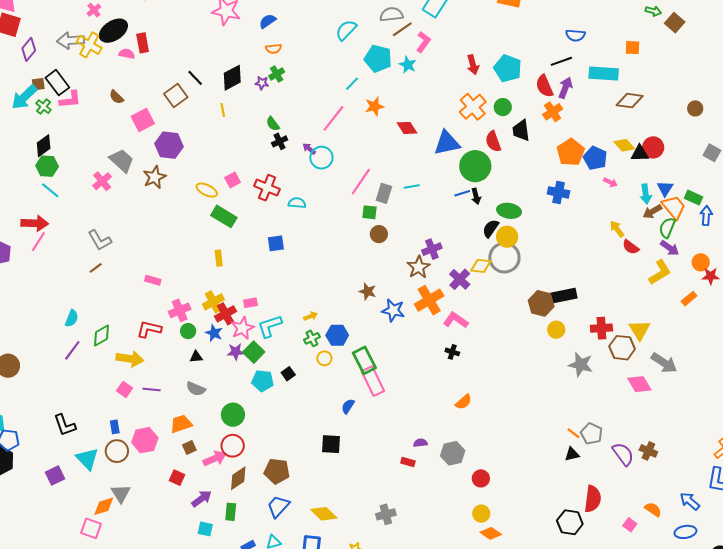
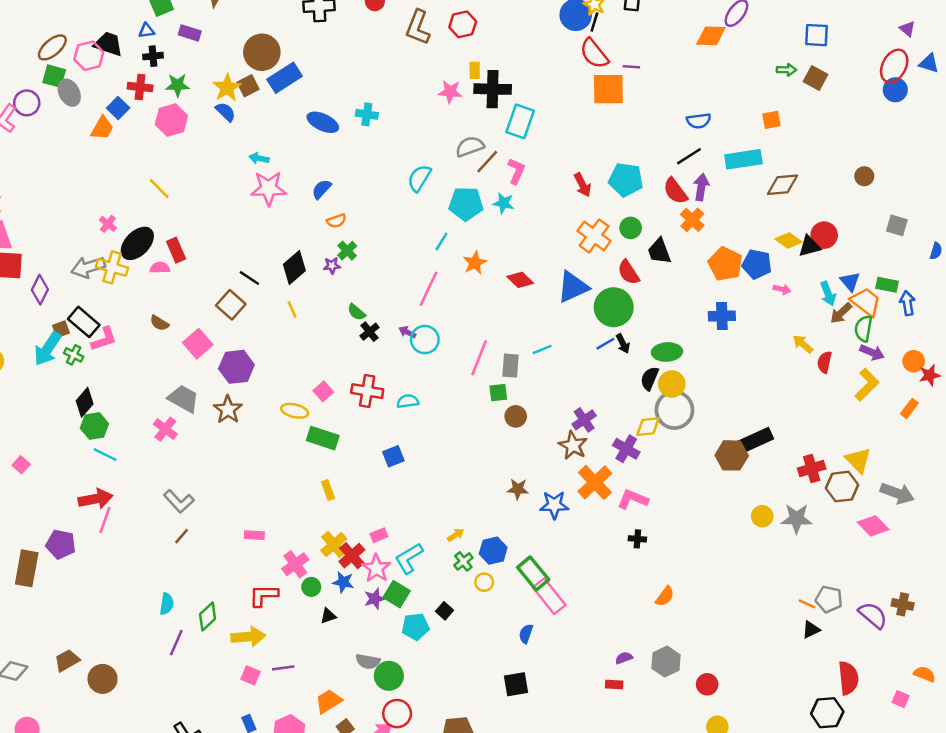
red semicircle: (631, 247) -> (824, 362), turned 78
yellow circle: (556, 330) -> (762, 516), moved
gray semicircle: (196, 389) -> (368, 661), moved

